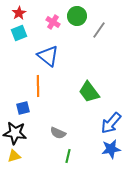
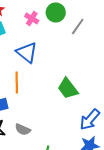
gray semicircle: (58, 133) -> (23, 130), moved

